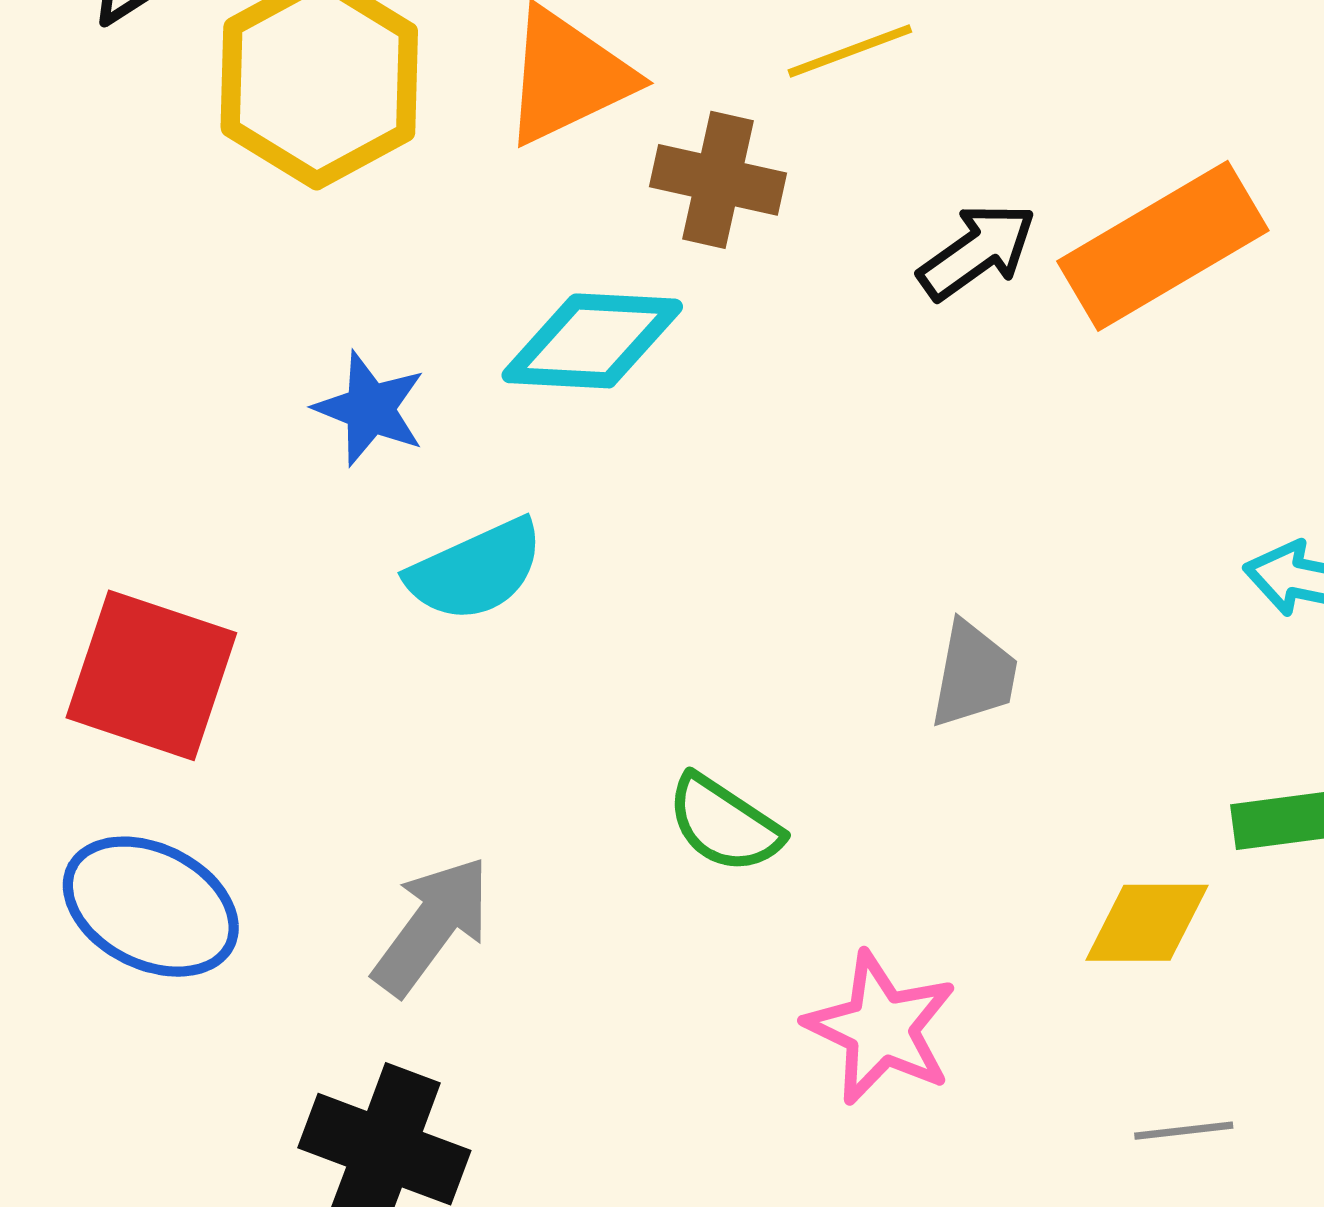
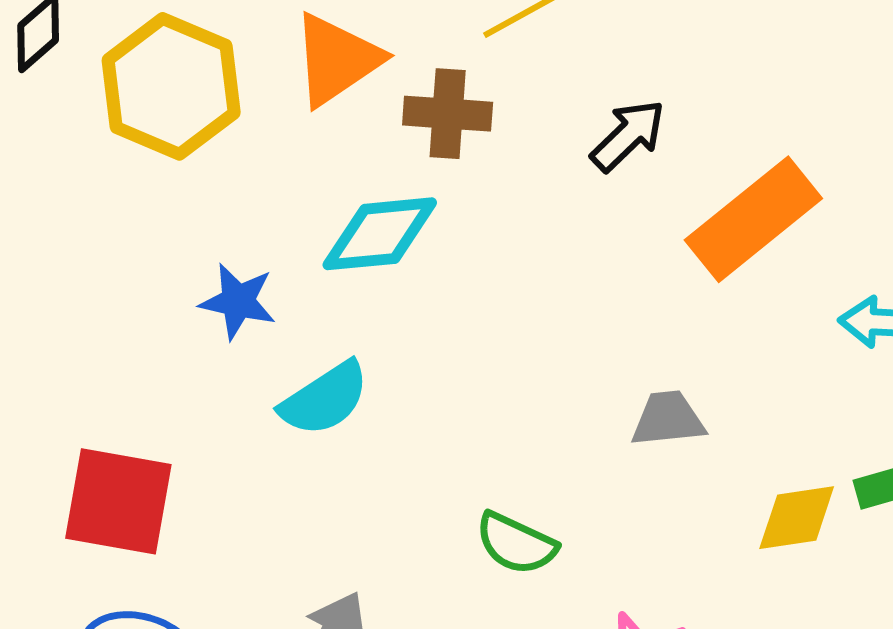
orange rectangle: (1163, 246) -> (753, 219), moved
gray trapezoid: (974, 675) -> (668, 419), turned -98
yellow diamond: (1147, 923) -> (797, 518), moved

